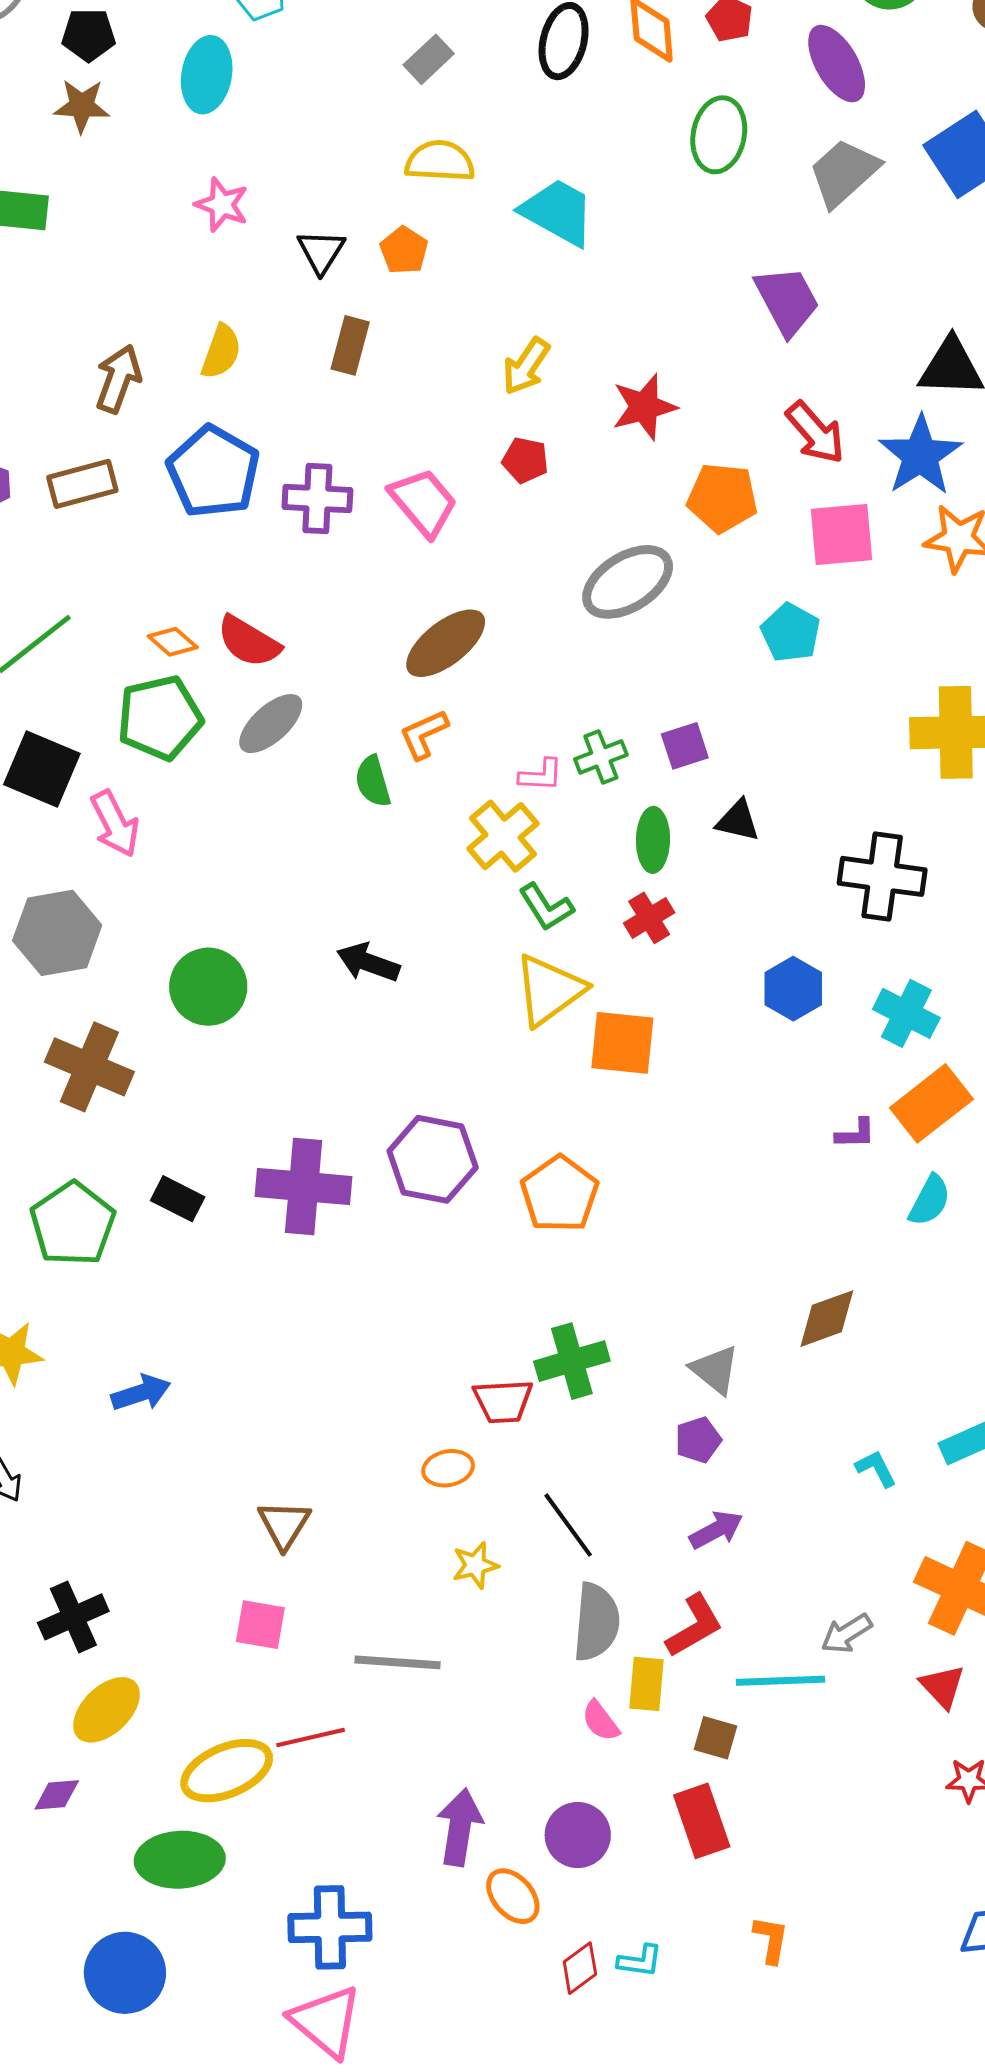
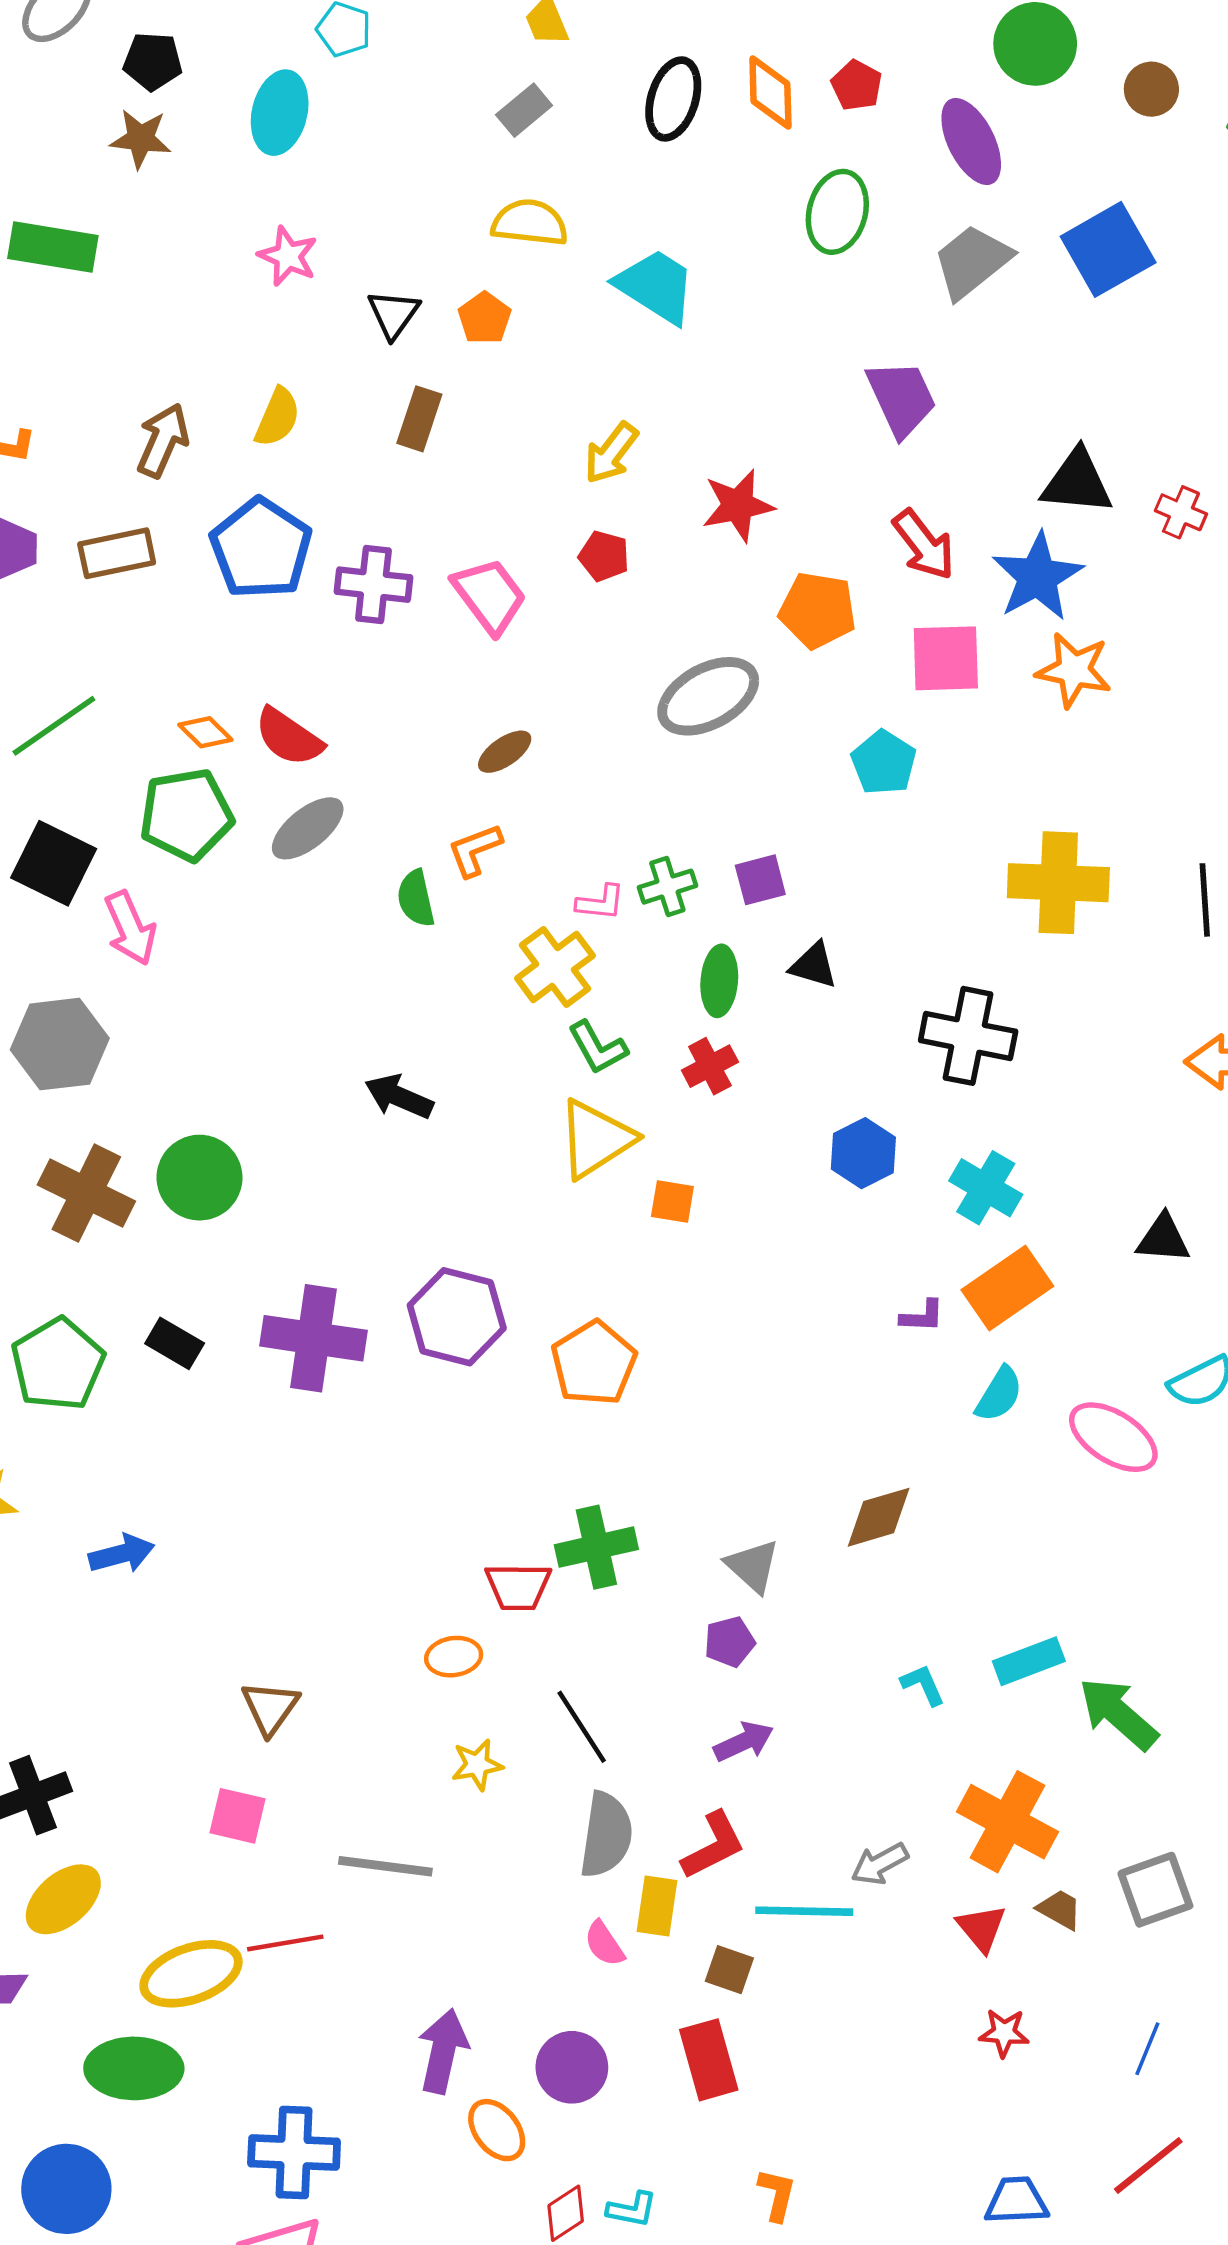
brown ellipse: (446, 643) -> (505, 752), size x0.6
green circle: (208, 987) -> (200, 1178), moved
orange square: (622, 1043) -> (672, 1202), size x0.6

